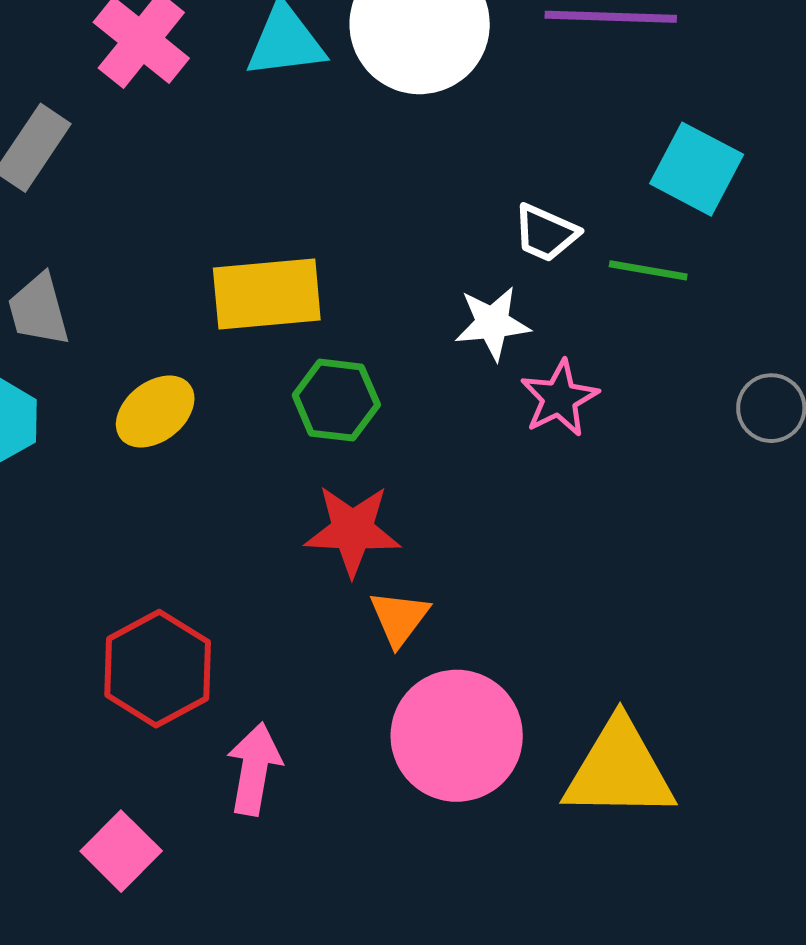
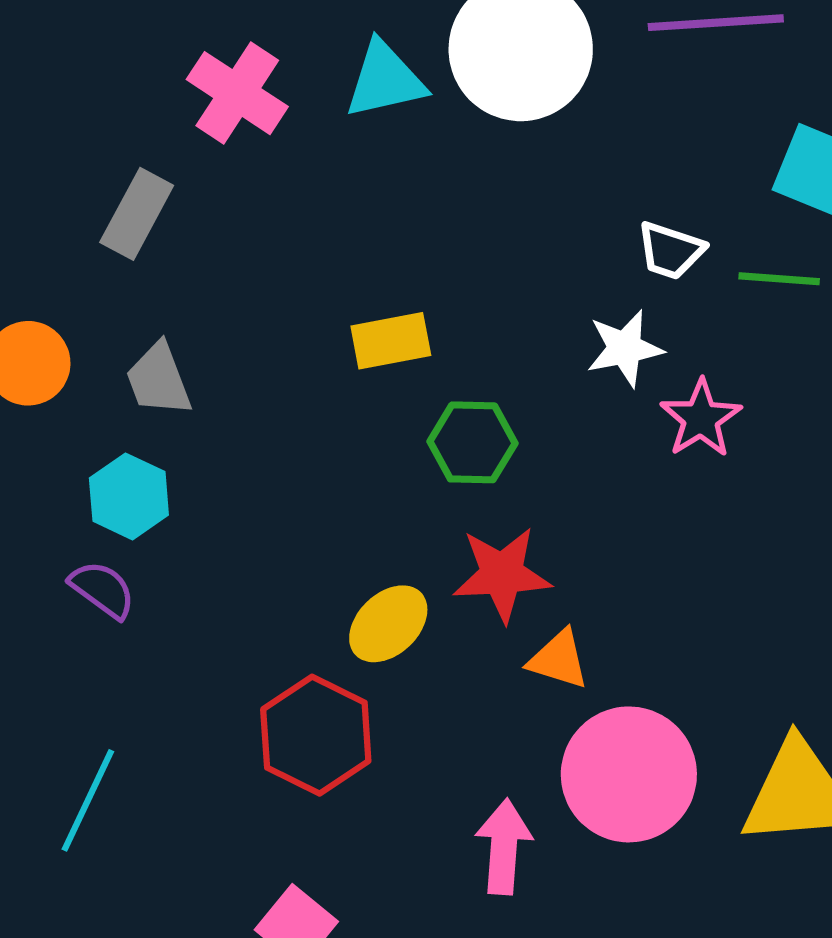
yellow rectangle: (267, 294) -> (391, 341), size x0.7
yellow ellipse: (155, 411) -> (388, 624), moved
orange triangle: (399, 618) -> (558, 659), turned -44
pink arrow: (254, 769) -> (504, 847), moved

